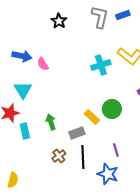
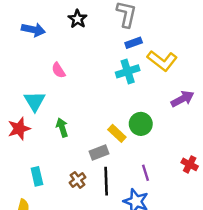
blue rectangle: (123, 15) -> (134, 43), moved
blue arrow: (22, 56) -> (33, 30), moved
green arrow: (51, 122) -> (62, 127), moved
cyan rectangle: (25, 131) -> (37, 176), moved

